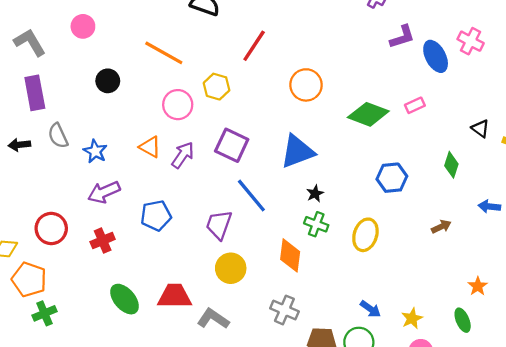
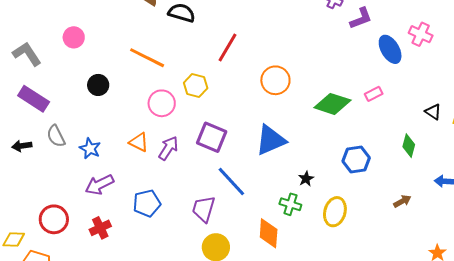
purple L-shape: (402, 37) -> (361, 18), moved
purple rectangle: (35, 93) -> (34, 99), turned -44
black star: (315, 194) -> (306, 179), moved

